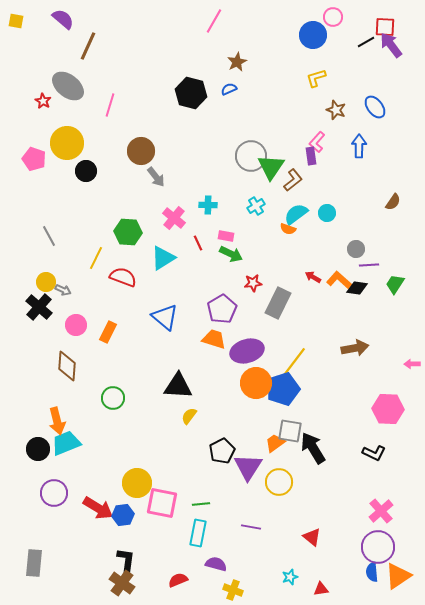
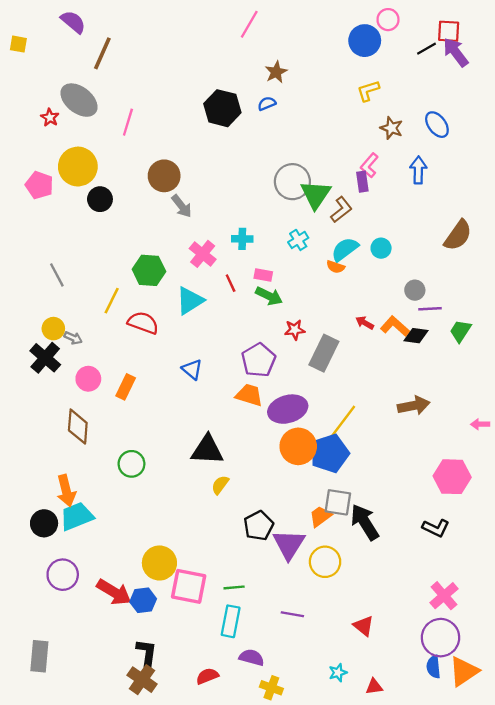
yellow square: (16, 21) -> (18, 44), moved
brown semicircle: (393, 202) -> (458, 235), size x1.6
blue triangle: (165, 317) -> (192, 369), size x0.7

